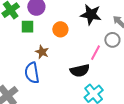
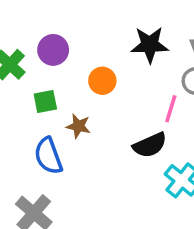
green square: (27, 27) -> (45, 101), moved
blue semicircle: (32, 73) -> (48, 156), moved

